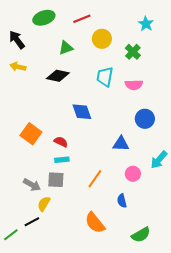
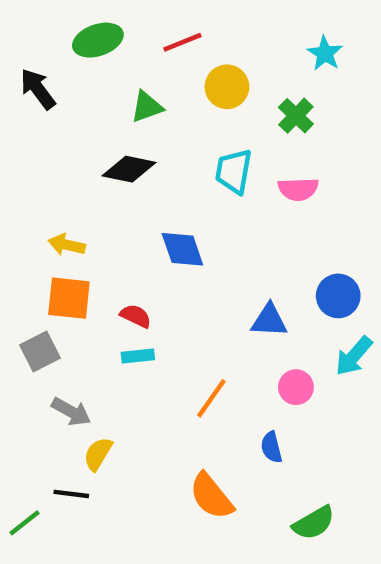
yellow arrow: (18, 67) -> (67, 245), moved
blue circle: (145, 119) -> (338, 296), moved
orange square: (31, 134) -> (69, 298), turned -30
gray square: (56, 180) -> (40, 352), moved, turned -30
black line: (32, 222) -> (71, 494), turned 35

